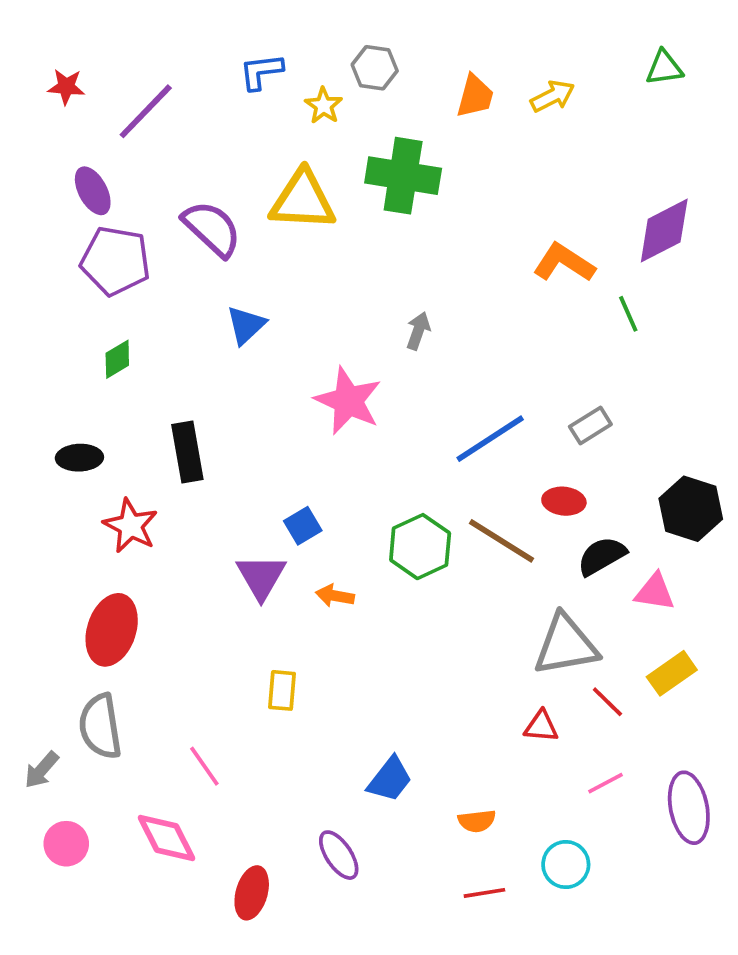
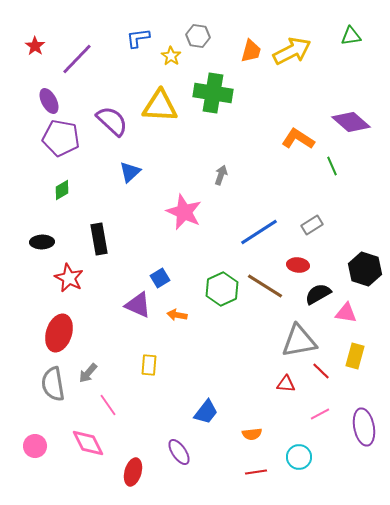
red star: (66, 87) -> (35, 46), turned 30
yellow arrow: (553, 96) -> (292, 51), size x1.6
purple diamond: (664, 231) -> (351, 122), turned 69
purple triangle: (261, 577) -> (138, 305), turned -36
yellow rectangle: (672, 673) -> (355, 356), turned -40
gray arrow: (42, 770) -> (88, 373), moved

